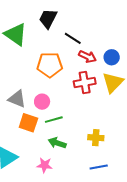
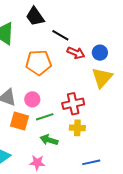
black trapezoid: (48, 18) -> (35, 16), turned -60
red cross: (85, 83) -> (73, 104), moved
yellow cross: (96, 138) -> (77, 128), moved

